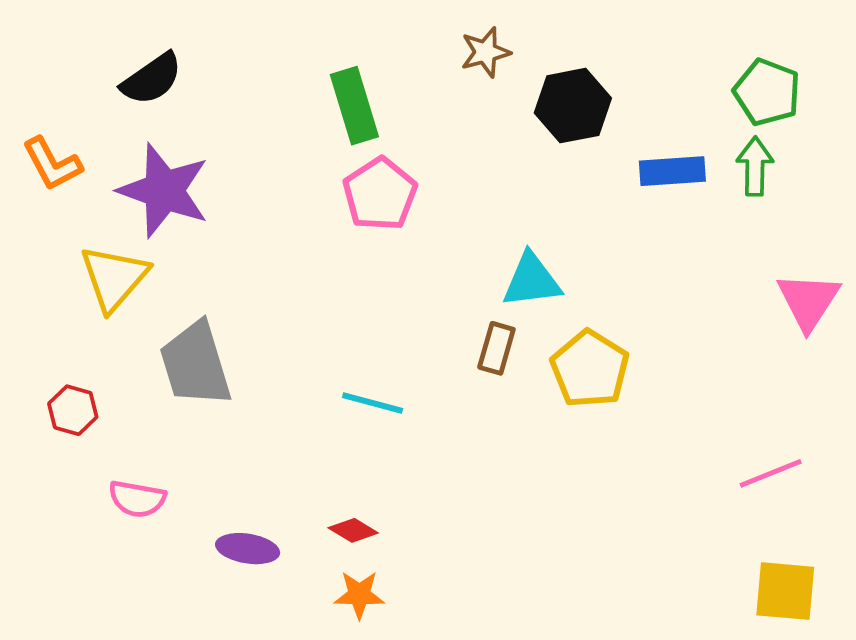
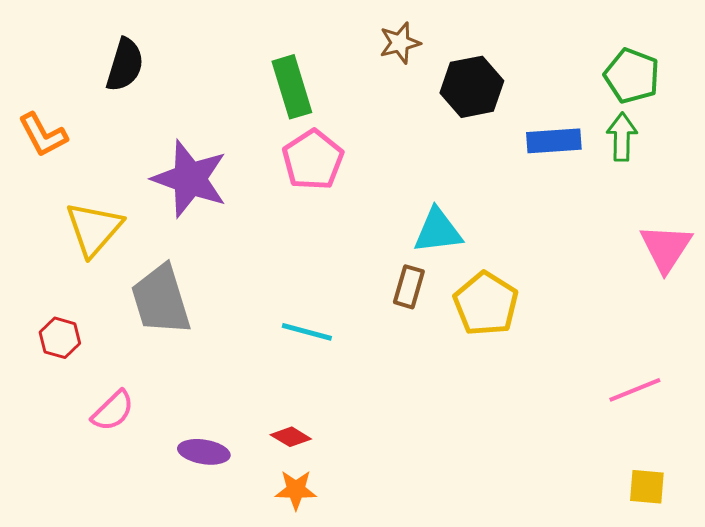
black semicircle: (152, 79) -> (125, 65), turned -38
purple star: (164, 191) -> (190, 179), moved
pink semicircle: (137, 499) -> (113, 411), turned -54
yellow square: (785, 591) -> (647, 487), size x0.7

